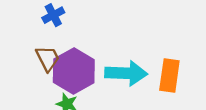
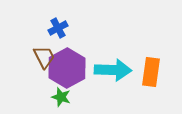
blue cross: (53, 15) -> (58, 28), moved

